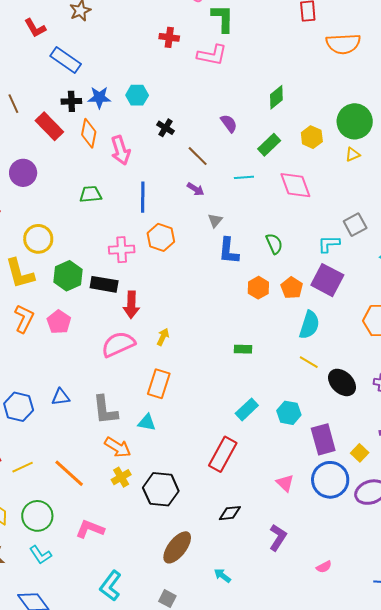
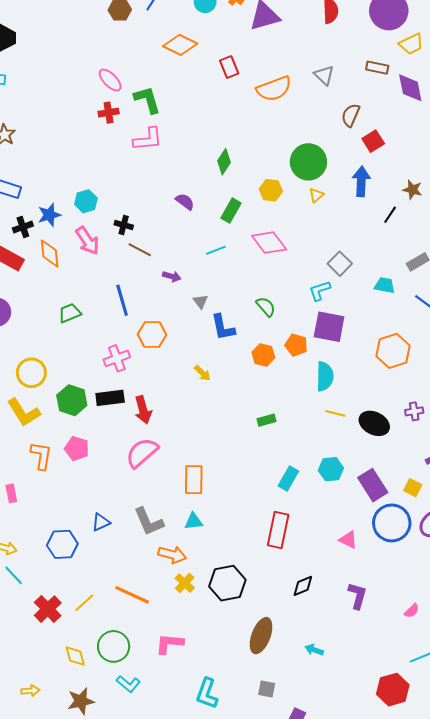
red cross: (169, 37) -> (109, 113), moved
pink arrow: (121, 150) -> (87, 241), moved
brown line: (198, 156) -> (140, 250), moved
yellow arrow: (163, 337) -> (202, 373), moved, turned 126

